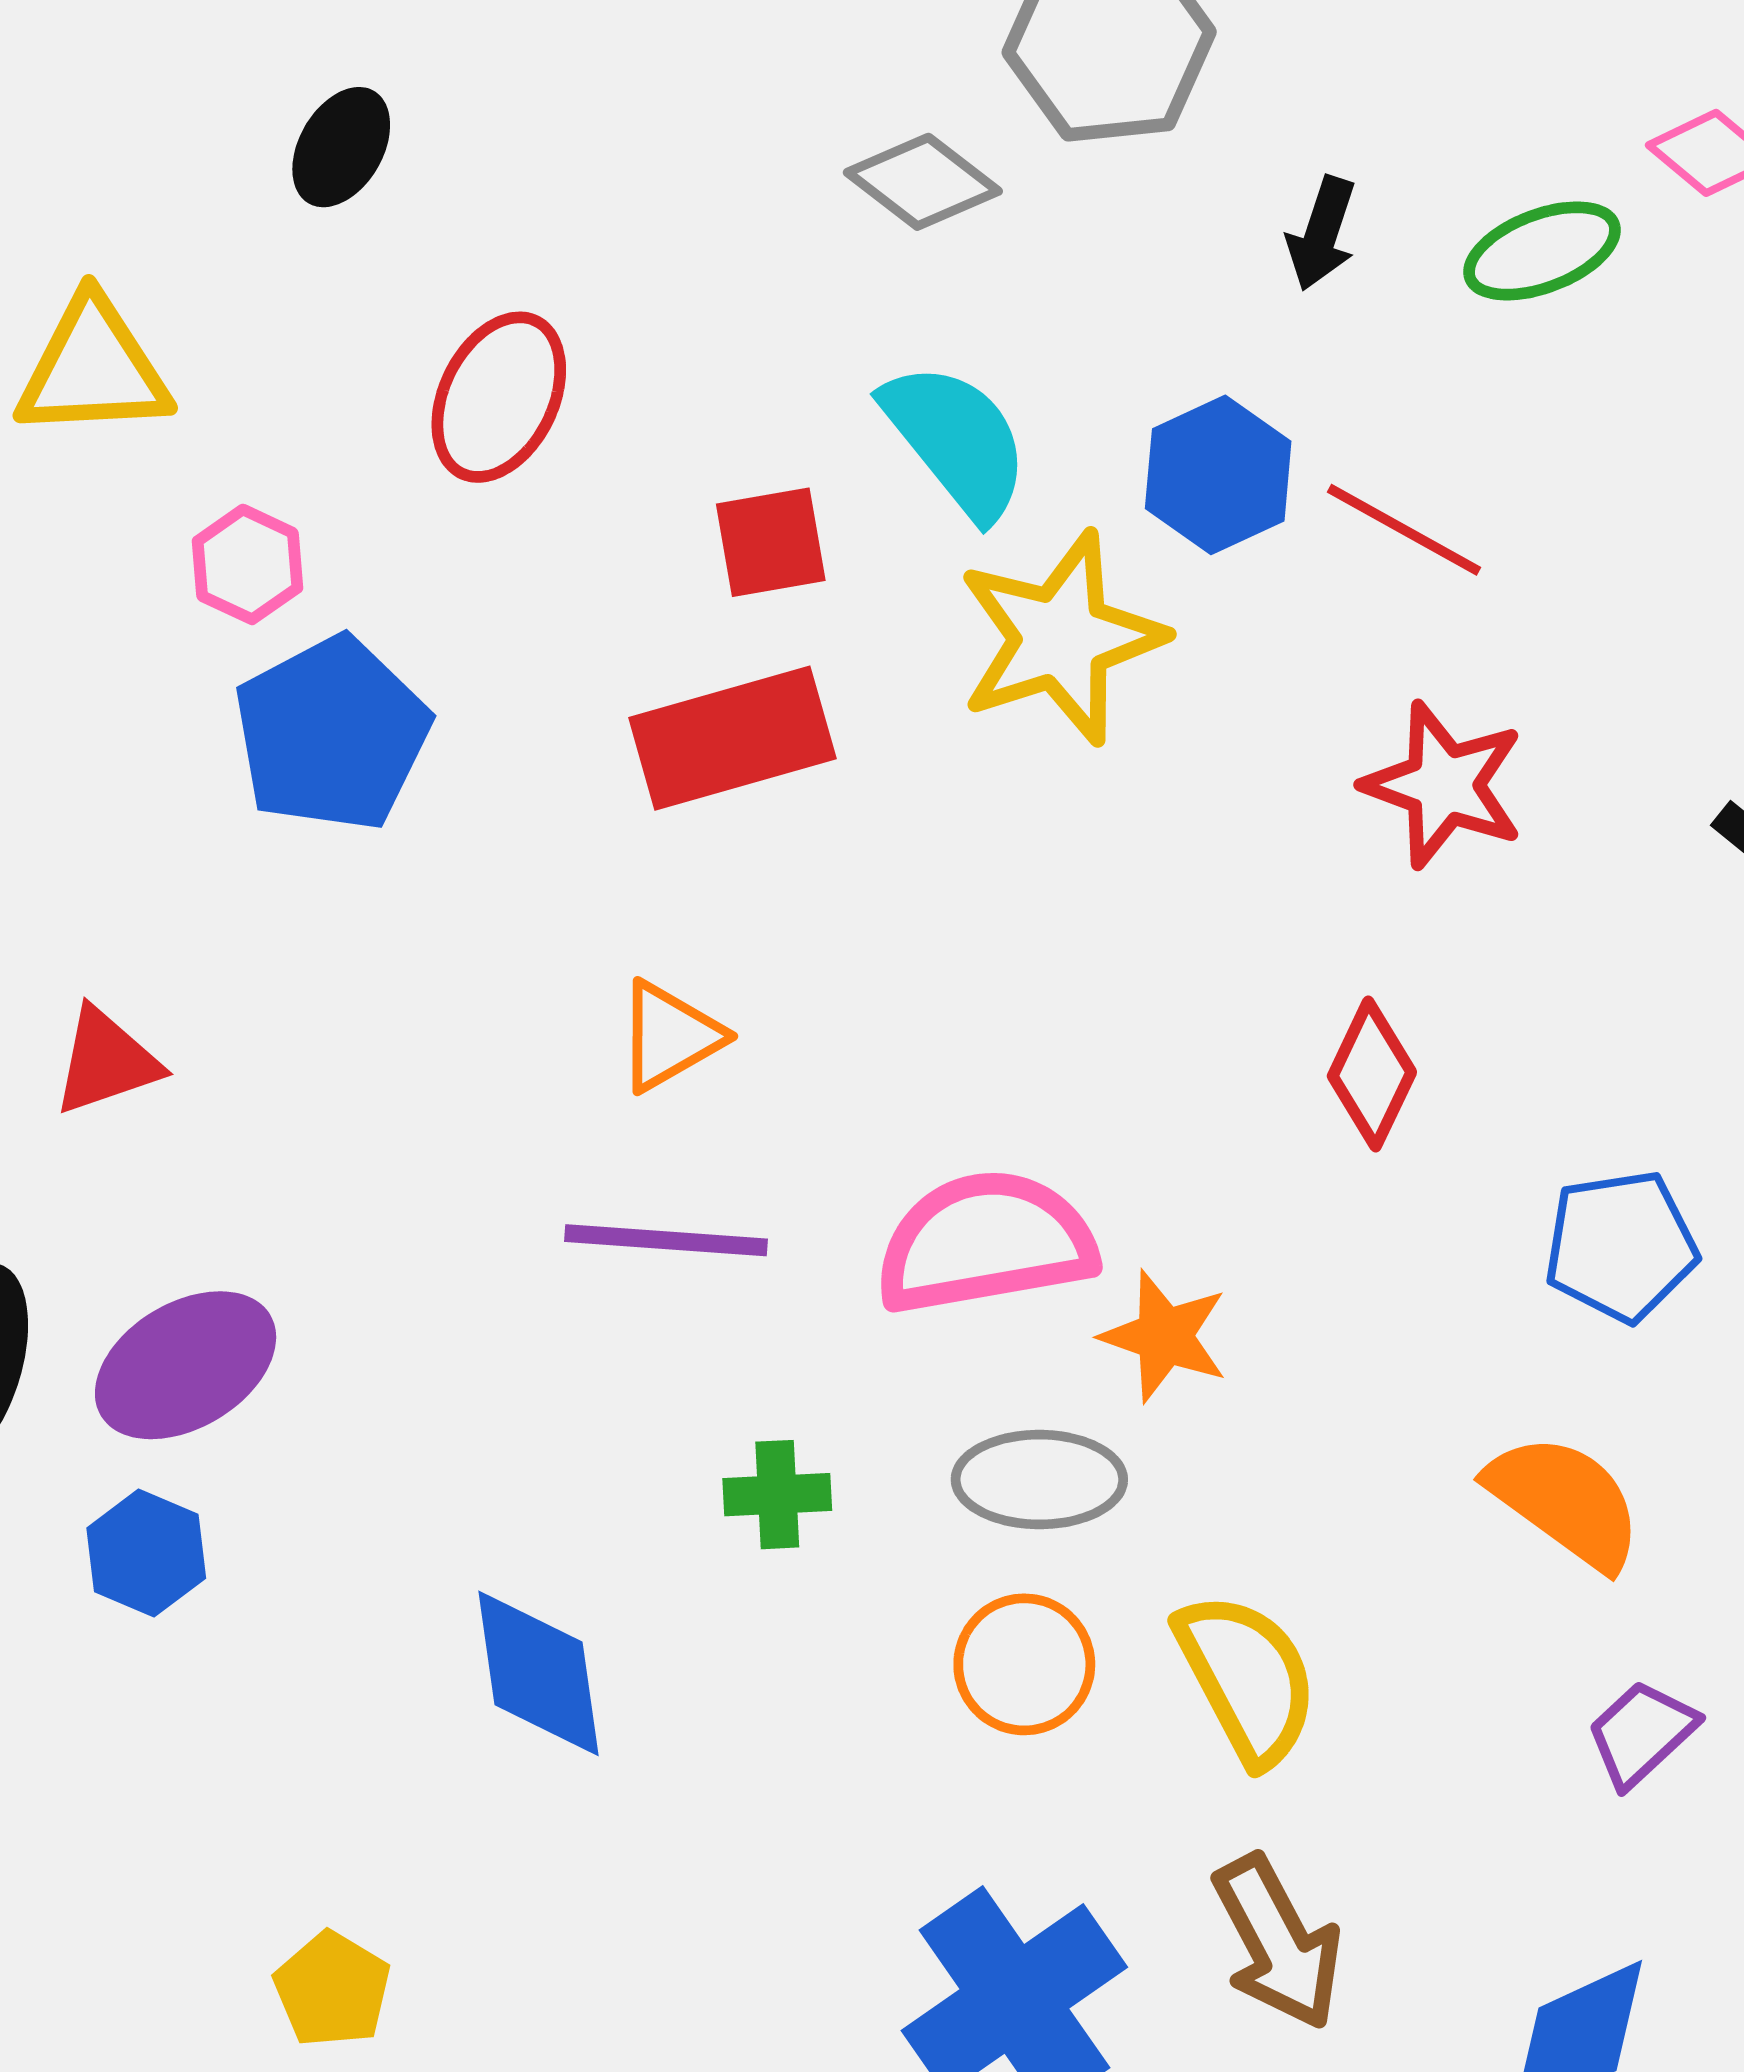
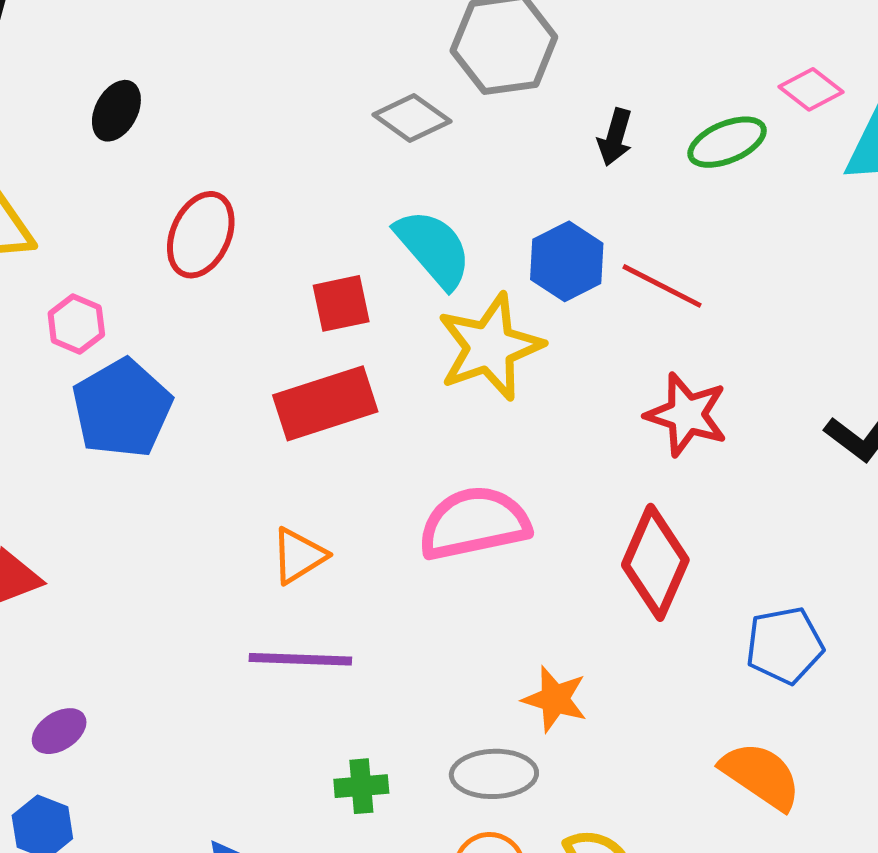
red diamond: (1372, 1074) -> (655, 562), size x1.5
pink semicircle: (985, 1242) -> (474, 523), moved
purple ellipse: (186, 1365) -> (59, 731), size x0.6

